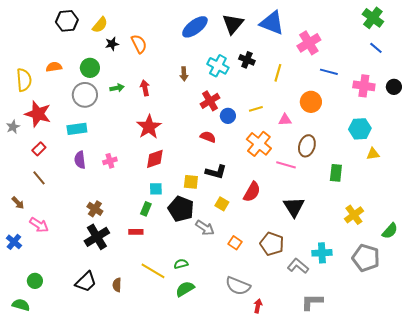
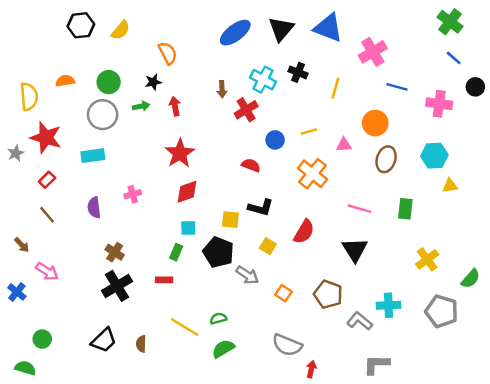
black star: (112, 44) -> (153, 82), moved
black circle: (394, 87) -> (475, 87), moved
red cross: (210, 101) -> (246, 110), moved
brown ellipse: (307, 146) -> (386, 159), moved
purple semicircle: (80, 160) -> (94, 208), moved
pink line: (286, 165) -> (360, 209), moved

